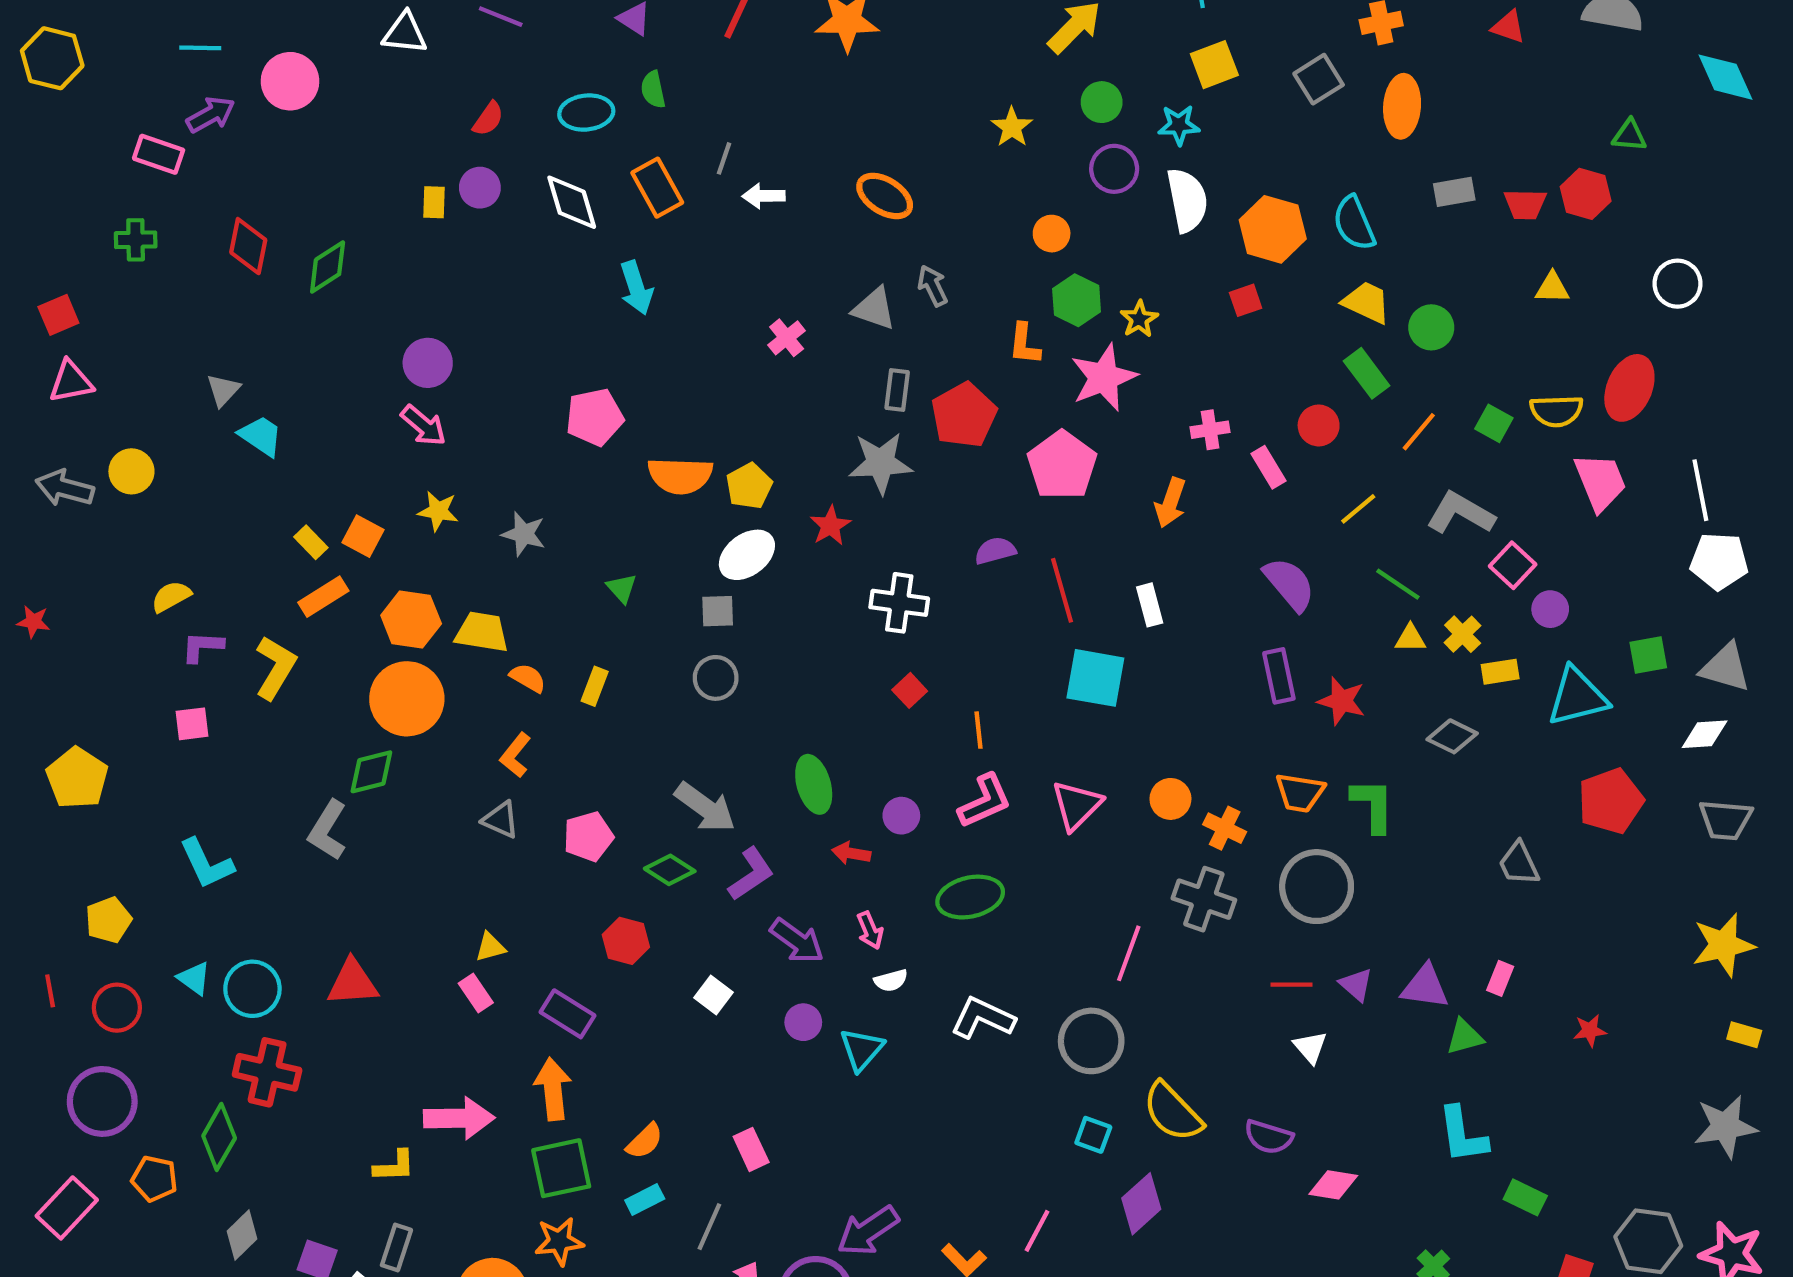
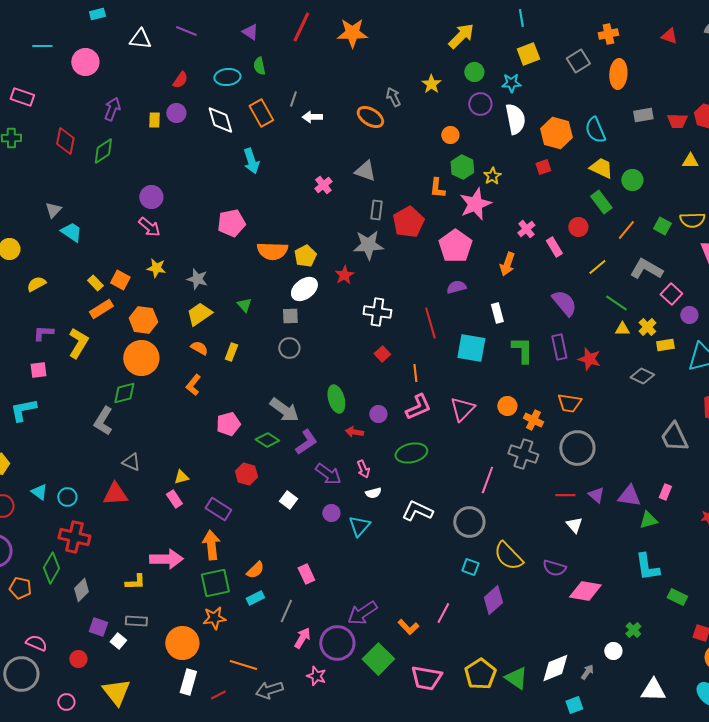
purple arrow: (211, 115) -> (112, 109), moved, turned -40
gray arrow: (933, 286) -> (393, 97), moved
pink cross: (1210, 430) -> (526, 229), turned -30
purple semicircle: (995, 551) -> (456, 287), moved
red line: (1062, 590) -> (430, 323), moved
yellow semicircle: (171, 597) -> (36, 284), moved
yellow trapezoid: (482, 632) -> (199, 314), moved, turned -44
green L-shape: (1373, 805) -> (522, 350), moved
gray triangle: (501, 820) -> (131, 462), moved
cyan L-shape: (207, 864) -> (23, 410), moved, turned 104
gray trapezoid: (1519, 864) -> (674, 437), size x1.4
cyan circle: (252, 989) -> (67, 497), size x0.7
pink diamond: (1333, 1185) -> (585, 591), size x1.4
gray diamond: (242, 1235) -> (81, 590), moved
gray rectangle: (396, 1248) -> (136, 621), turned 75

